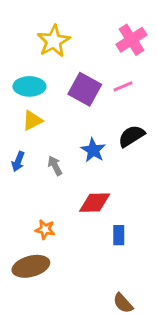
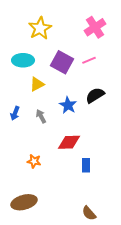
yellow triangle: (32, 120) -> (37, 84), moved
brown ellipse: (31, 266) -> (24, 202), moved

